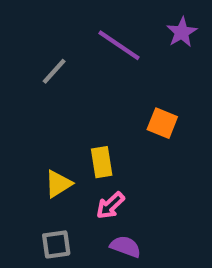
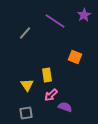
yellow triangle: (58, 184) -> (27, 85), turned -32
purple semicircle: (125, 247) -> (65, 107), moved

